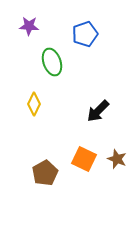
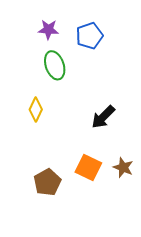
purple star: (29, 26) -> (48, 29), moved

